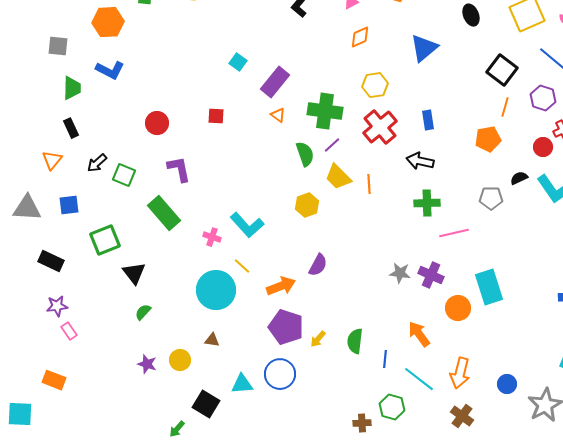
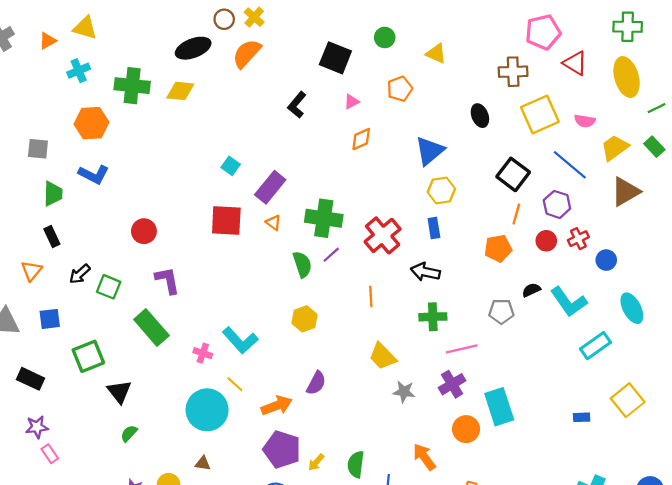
yellow hexagon: (375, 85) -> (441, 190), moved
red square: (216, 116) -> (226, 220), moved, size x1.8
red circle: (543, 147) -> (546, 241), moved
yellow trapezoid: (338, 177) -> (383, 356), moved
purple cross: (431, 275) -> (452, 384), moved, turned 35

